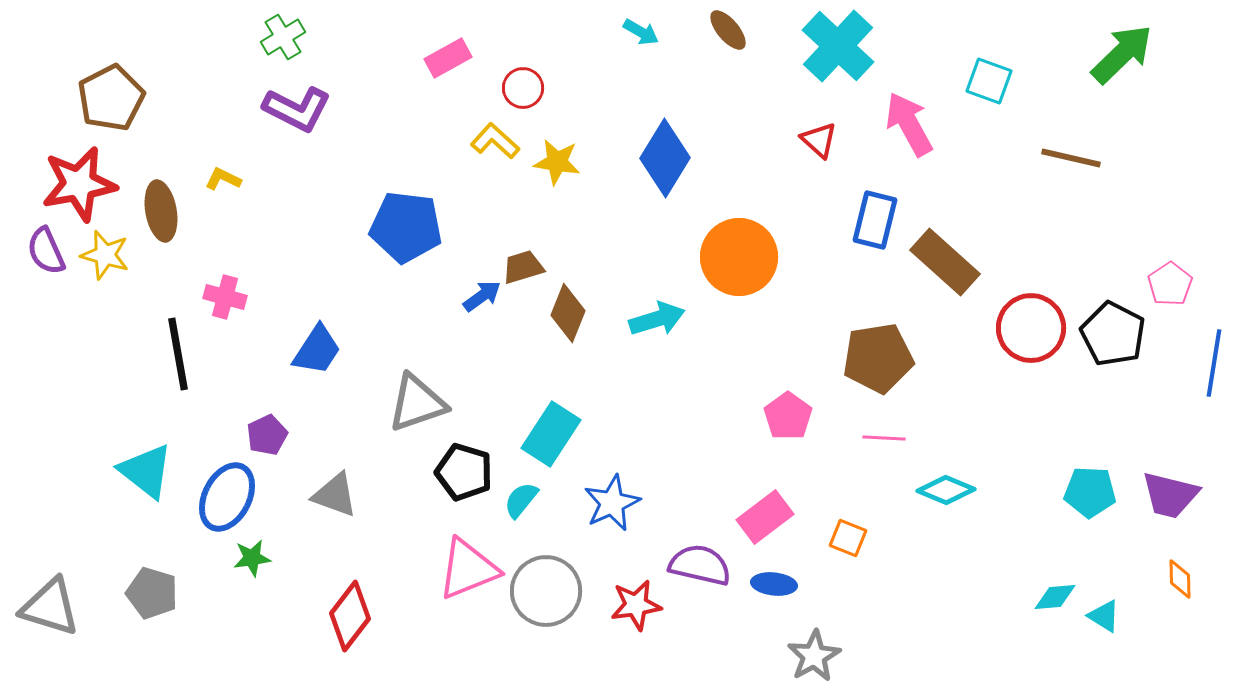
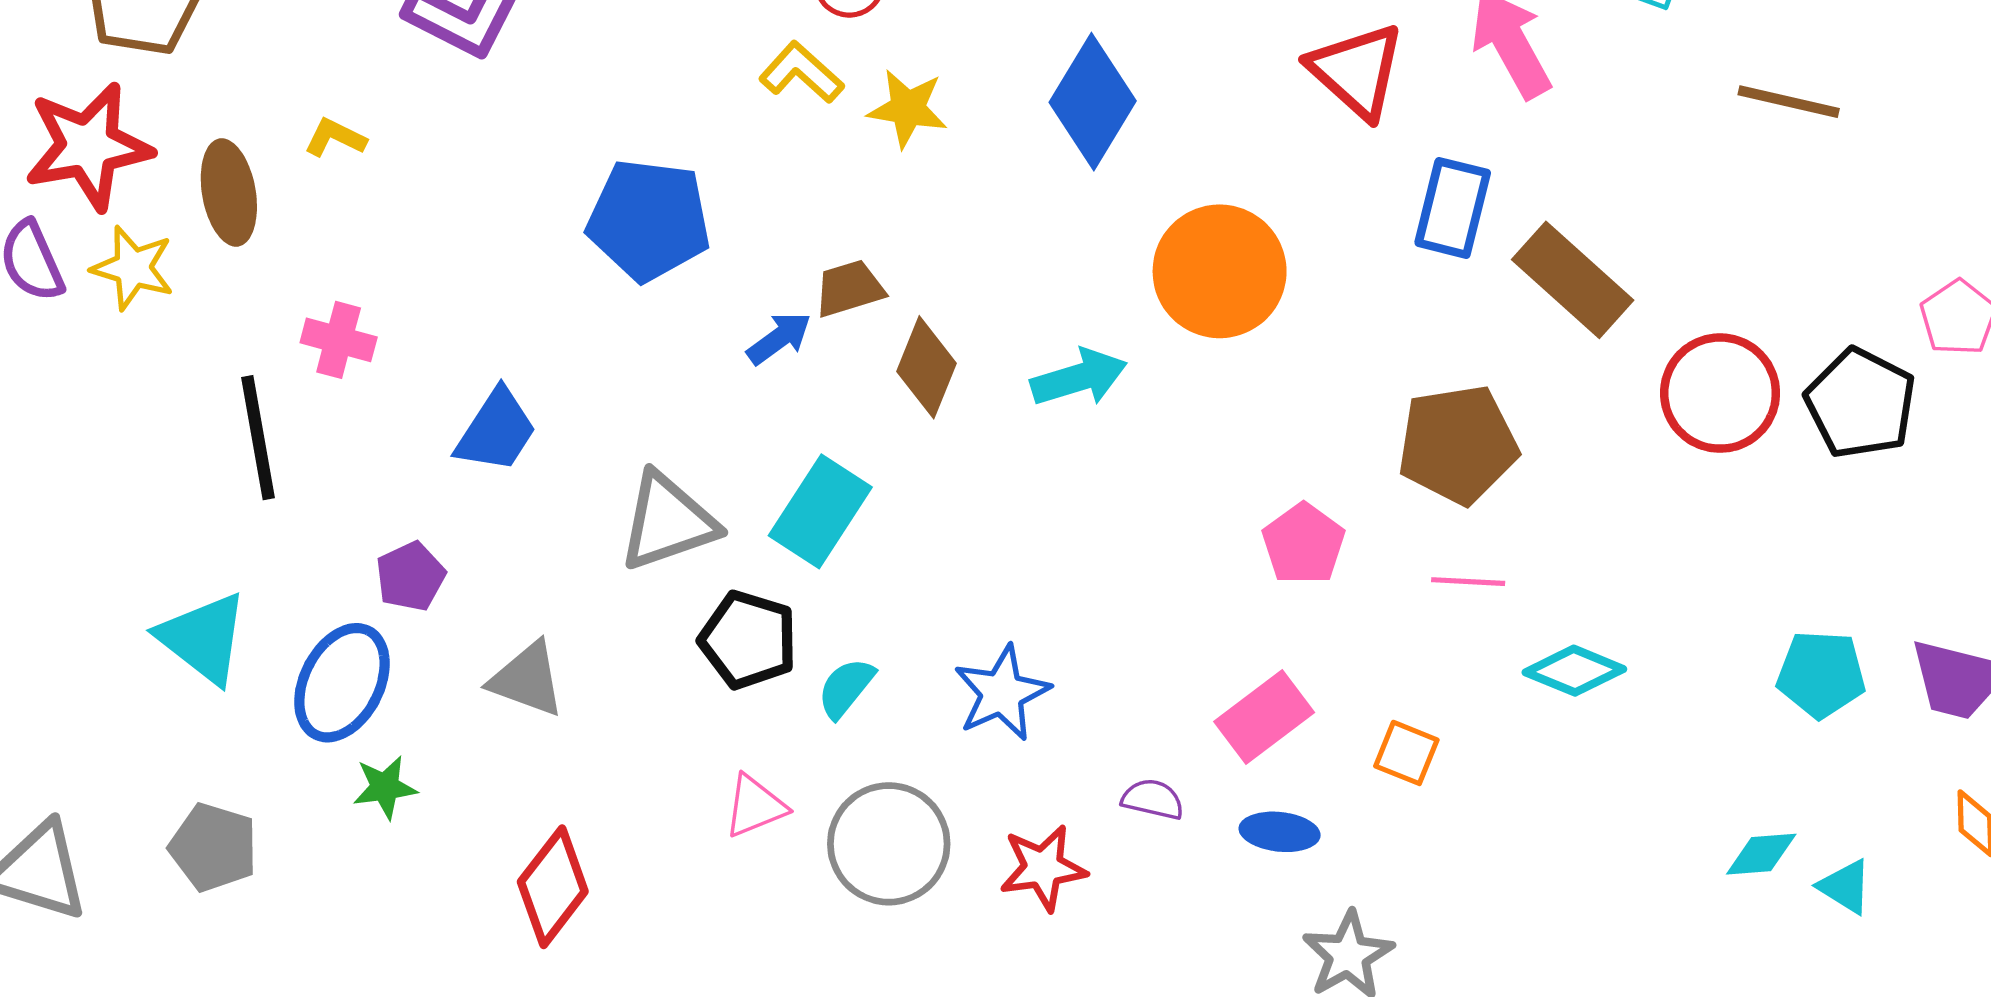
red triangle: (819, 140) -> (1357, 71), size x1.6
cyan rectangle: (551, 434) -> (820, 511), moved
purple semicircle: (700, 565) -> (1153, 799), size x0.6
pink triangle: (468, 569) -> (755, 806), size x0.6

